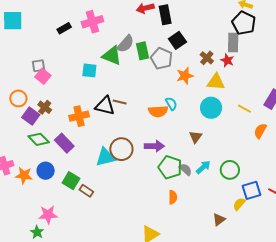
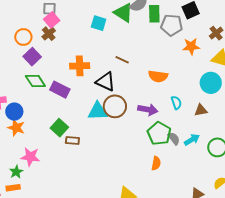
gray pentagon: (162, 58) -> (172, 25), turned -30
cyan semicircle: (171, 104) -> (176, 103), moved
black triangle: (105, 106) -> (106, 82), moved
brown cross: (45, 107) -> (49, 34), moved
brown triangle: (196, 137) -> (201, 110), moved, turned 32
purple rectangle: (64, 143) -> (60, 90), turned -30
blue circle: (46, 171) -> (14, 112), moved
orange star: (24, 175) -> (16, 128), moved
brown rectangle: (86, 191) -> (72, 141), turned -40

